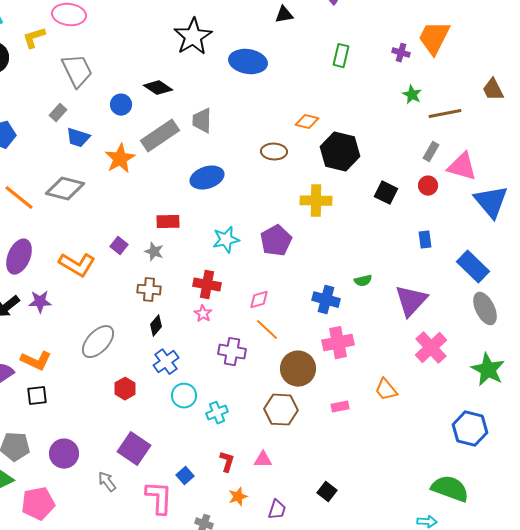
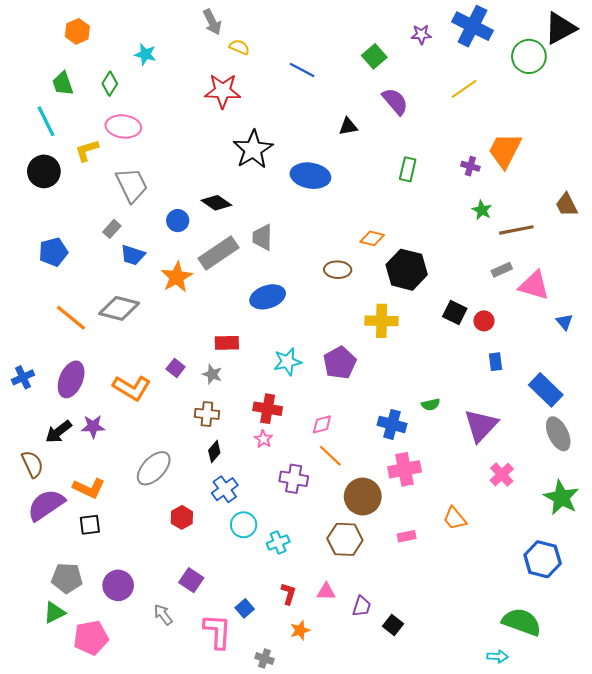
gray rectangle: (431, 152) -> (502, 270), turned 36
red circle: (428, 186) -> (484, 321), moved
blue triangle: (491, 202) -> (564, 322), size x0.5
pink cross: (431, 348) -> (502, 475), size x0.7
purple square: (134, 449) -> (191, 580), size x0.7
purple trapezoid: (277, 510) -> (362, 606), moved

